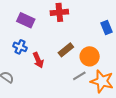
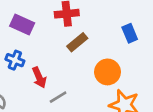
brown rectangle: (66, 50) -> (77, 42), moved
gray line: (79, 76) -> (58, 97), moved

